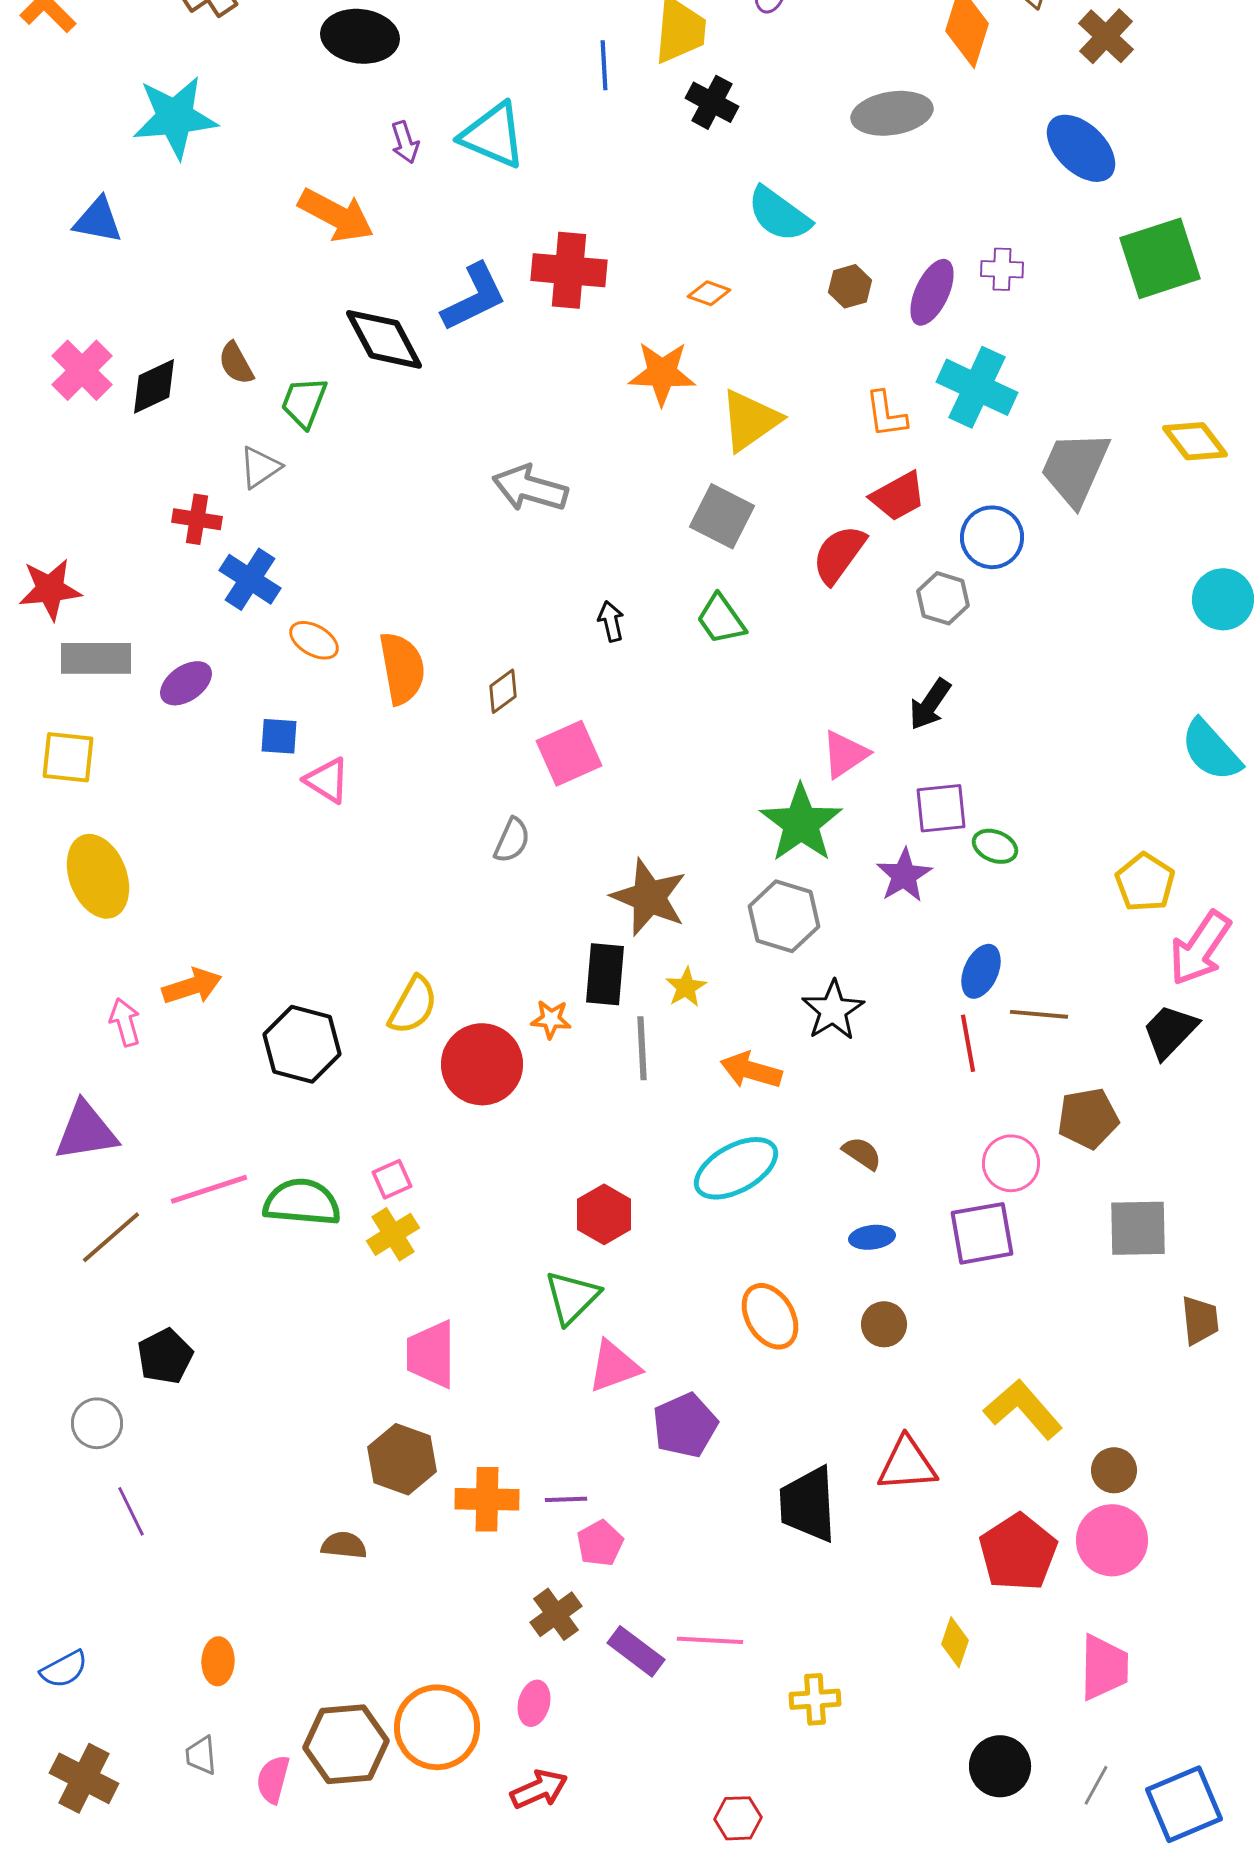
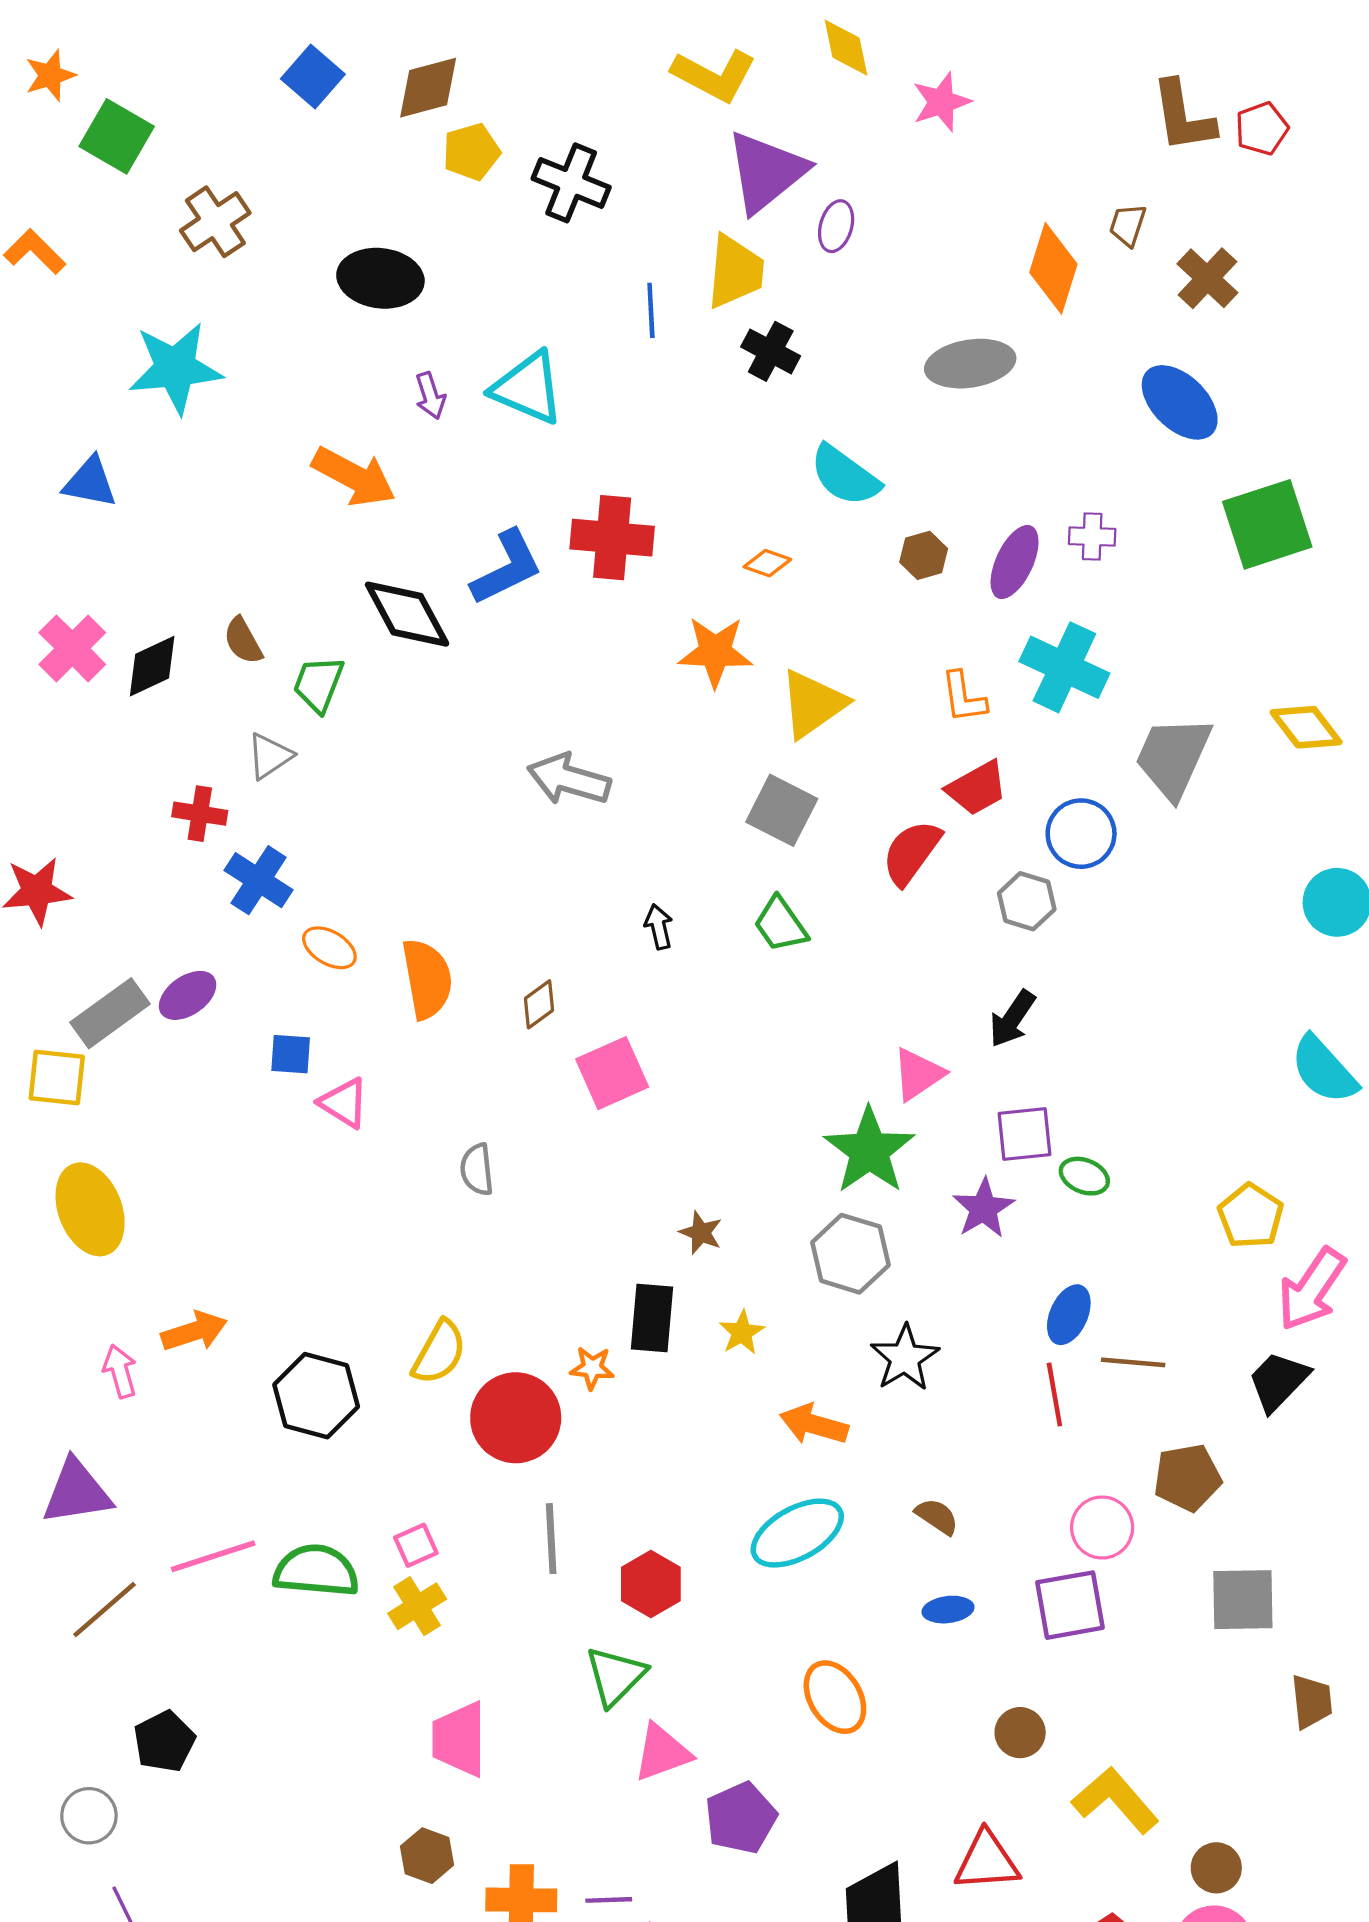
gray rectangle: (96, 658) -> (110, 1013), moved, turned -36
gray semicircle: (512, 840) -> (477, 1169), moved, turned 150
brown star: (649, 897) -> (701, 1233), size x0.5
gray line: (642, 1048) -> (551, 1539), moved
brown circle: (884, 1324) -> (1020, 1733), moved
brown hexagon: (402, 1459) -> (427, 1856), size x0.7

